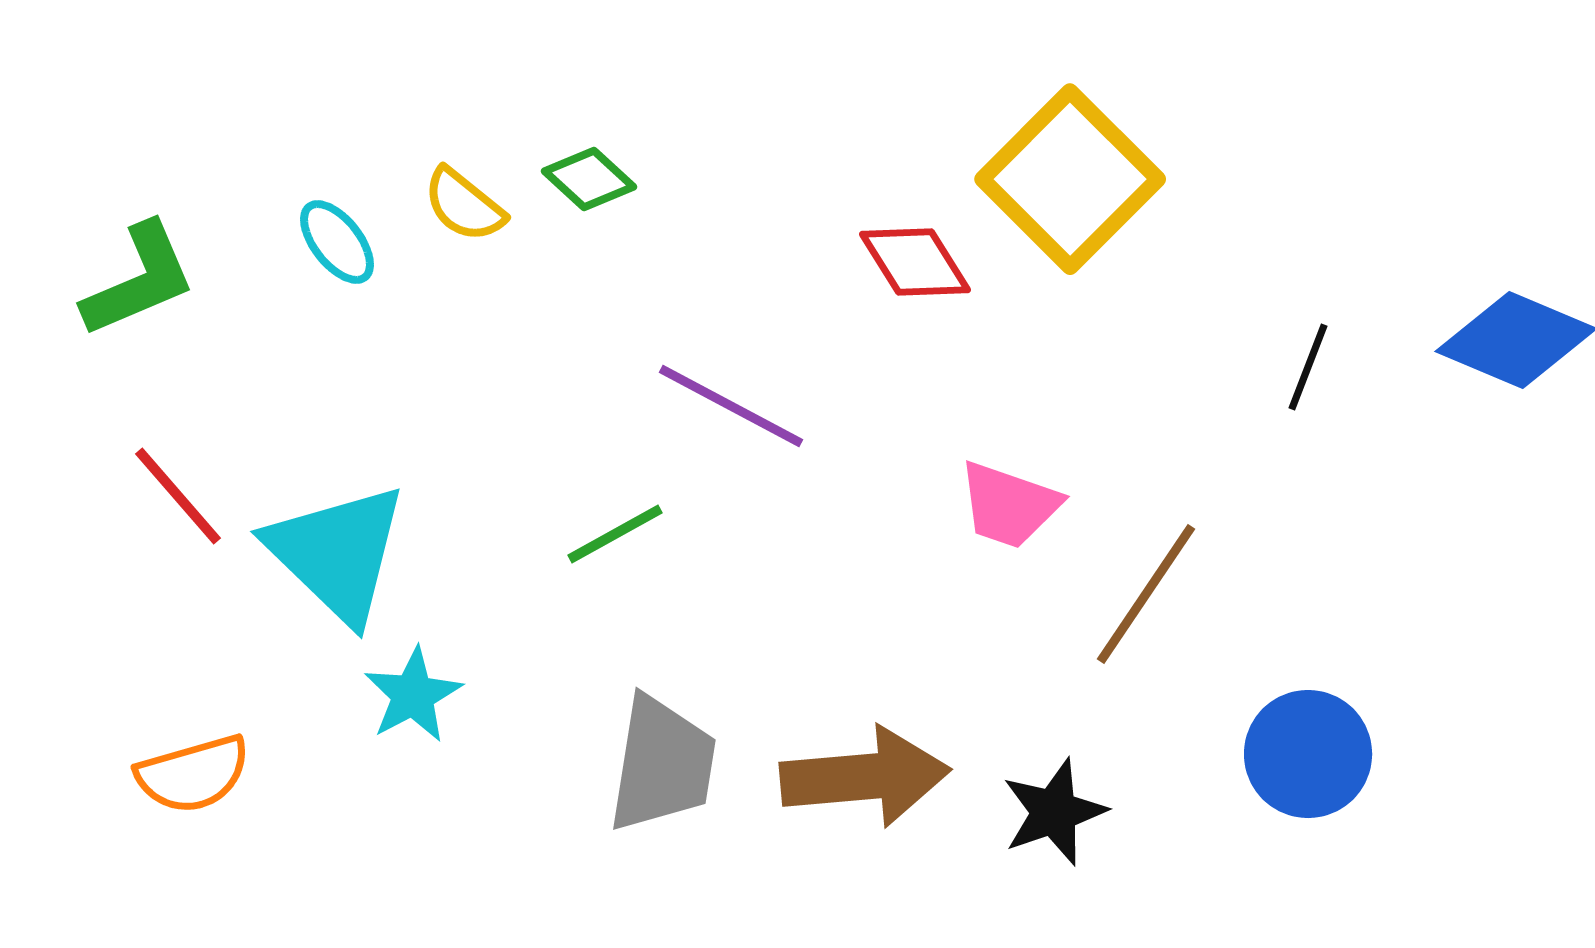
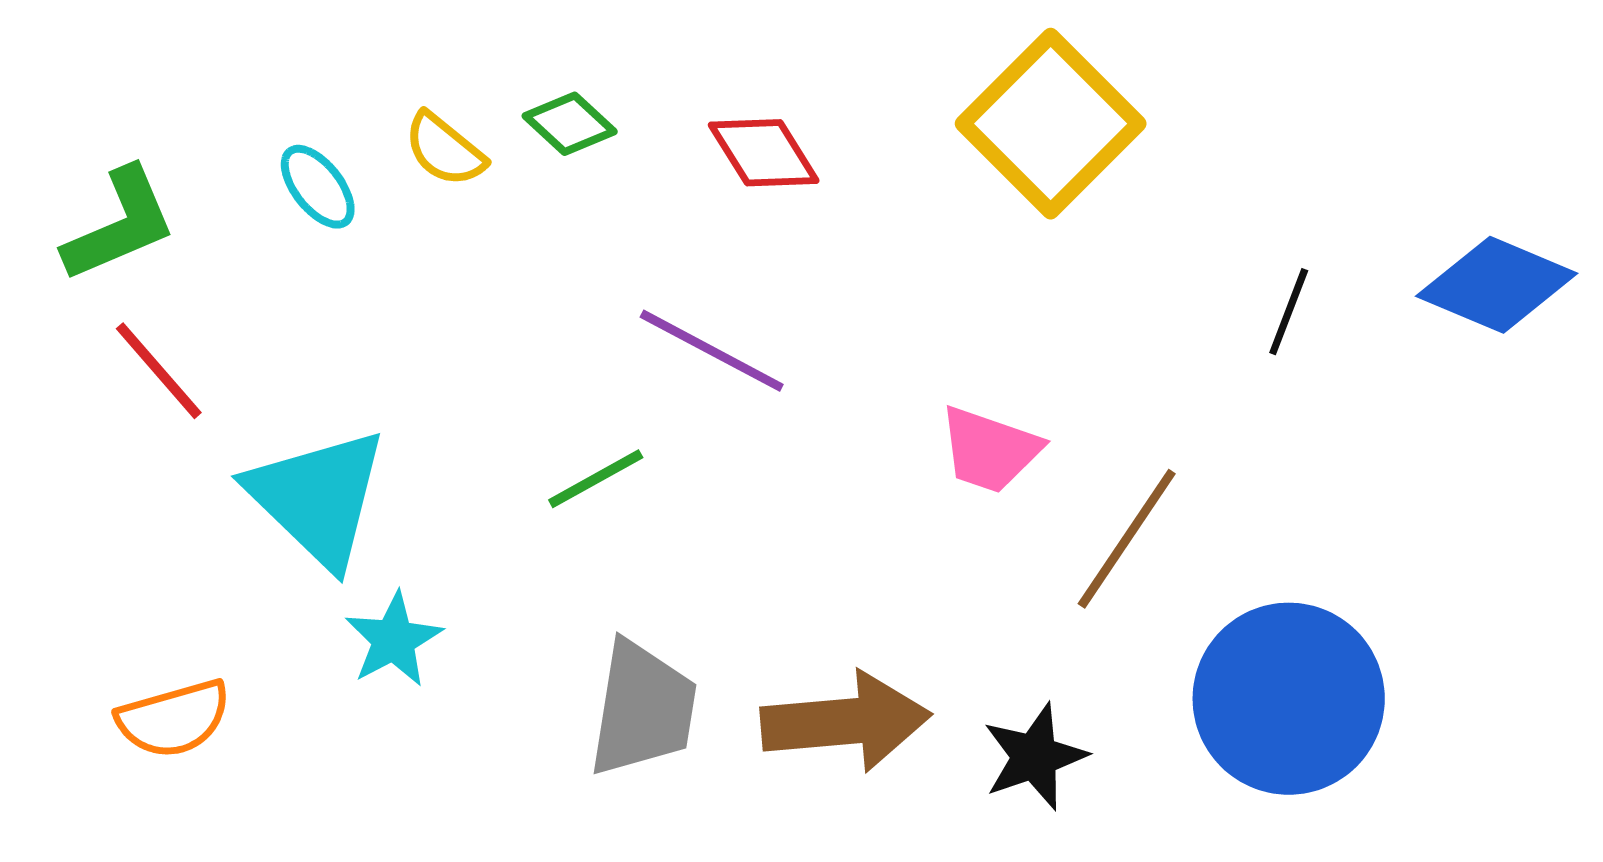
red diamond: (915, 262) -> (764, 153), moved
red line: (178, 496) -> (159, 371), moved
blue circle: (1308, 754) -> (1289, 699), size x1.5

